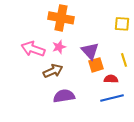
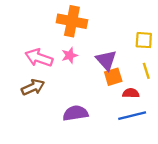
yellow square: (122, 24) -> (144, 40), moved
brown arrow: (53, 71) -> (33, 87), moved

